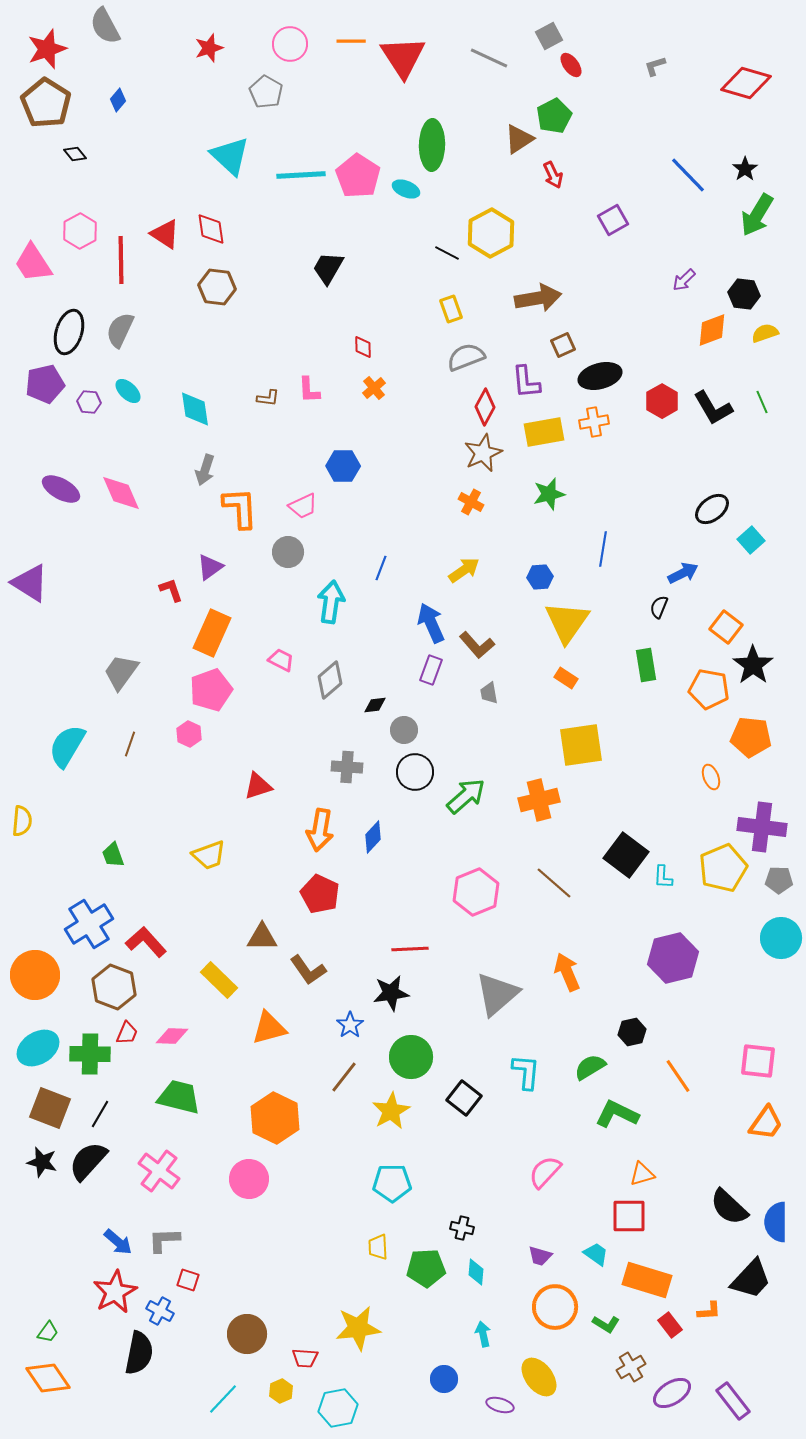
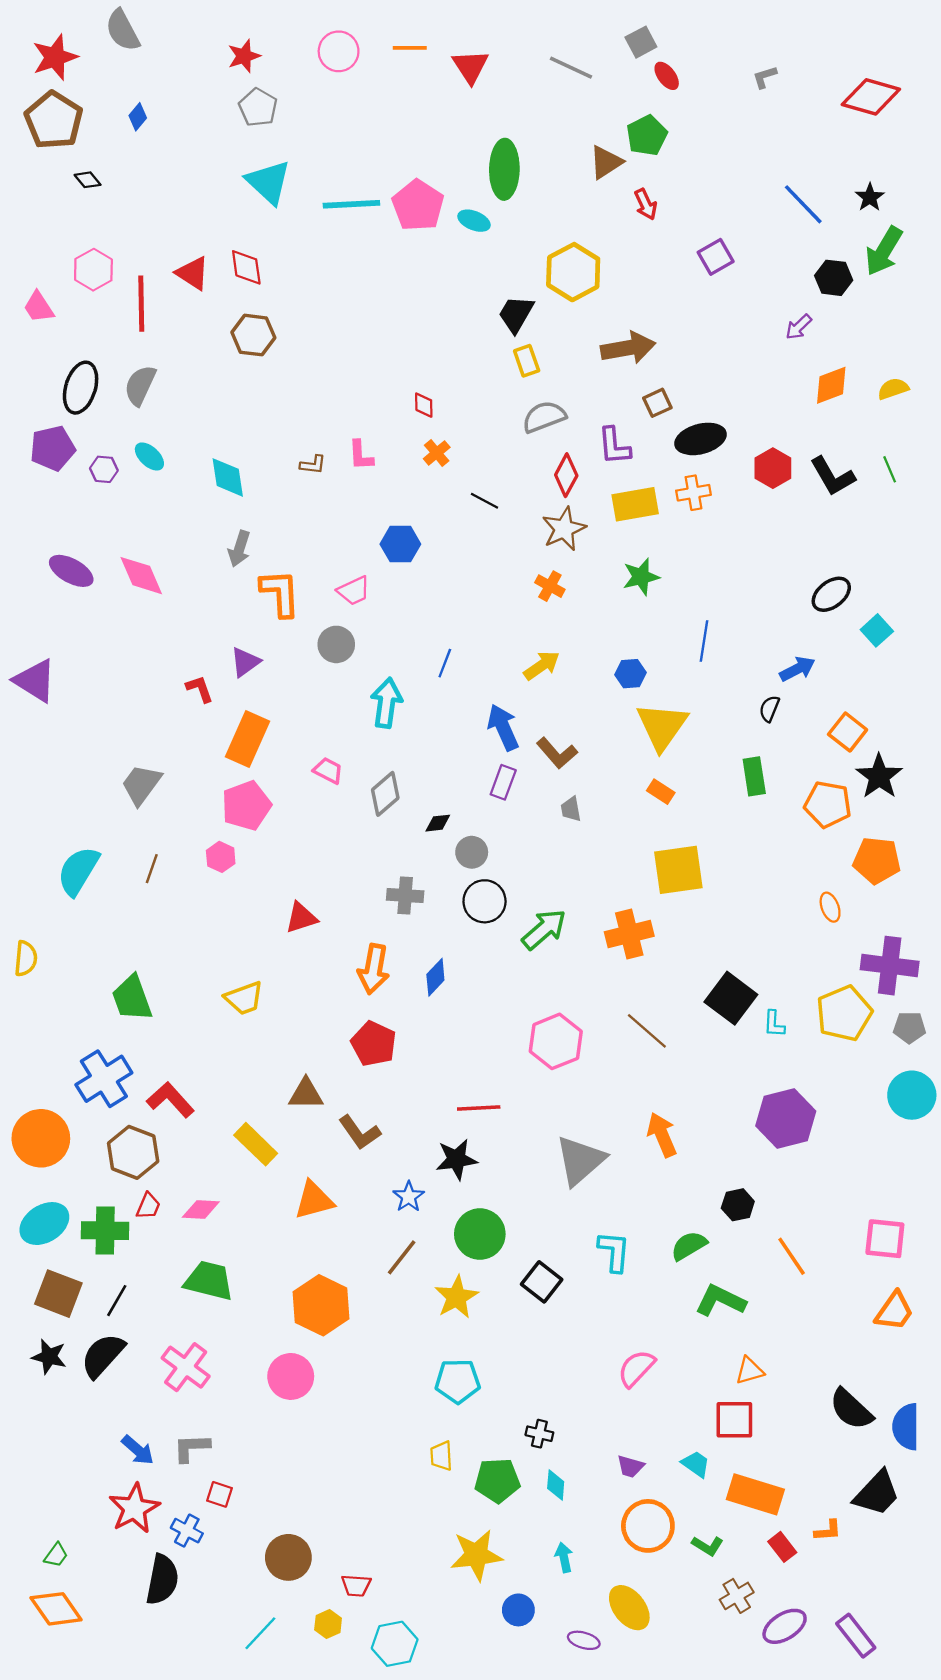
red triangle: (403, 57) -> (470, 67), size x0.7
gray pentagon: (266, 92) -> (258, 107), moved
black line: (447, 253) -> (485, 501), moved
pink trapezoid: (33, 263) -> (39, 307), size x0.7
black trapezoid: (328, 268) -> (516, 314), moved
black hexagon: (744, 294) -> (834, 278), moved
green trapezoid: (113, 855) -> (132, 998), size x1.6
yellow star: (358, 1328) -> (476, 1555), moved

